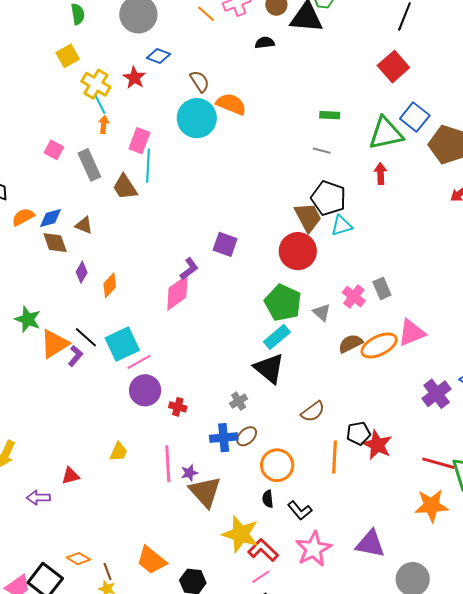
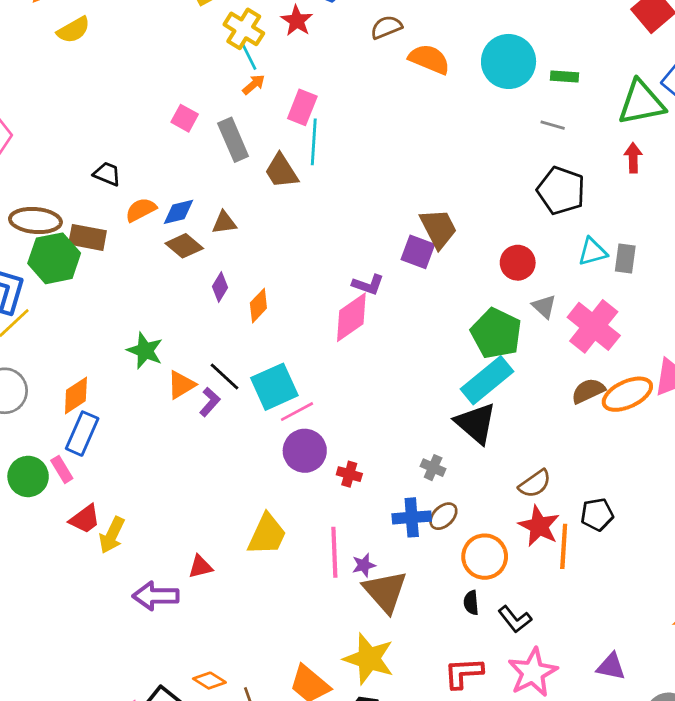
brown semicircle: (200, 81) -> (386, 27), turned -80
cyan circle: (197, 118) -> (509, 61), moved
orange arrow: (104, 124) -> (254, 84), turned 42
brown trapezoid: (308, 217) -> (438, 228), moved
brown triangle: (84, 225) -> (224, 223), turned -30
cyan triangle: (342, 226) -> (592, 252), moved
brown diamond: (55, 243) -> (184, 246), turned -32
red circle: (298, 251) -> (518, 263), size x0.7
purple L-shape: (189, 269) -> (368, 285), turned 55
gray rectangle: (382, 288) -> (625, 259), moved, turned 30
pink cross: (354, 297) -> (594, 326), size x1.6
gray triangle: (322, 312) -> (544, 306), moved
cyan rectangle: (277, 337) -> (487, 380), size x1.4
orange triangle: (54, 344) -> (181, 385), size x0.7
gray cross: (239, 401) -> (433, 468), turned -36
red star: (377, 445) -> (539, 526), moved
yellow trapezoid: (119, 452) -> (267, 535), size x1.6
purple arrow: (38, 498) -> (156, 596), size x1.4
yellow star: (241, 534) -> (369, 659), moved
purple triangle: (370, 544) -> (611, 667), size x0.7
red L-shape: (263, 550) -> (463, 673), turned -48

